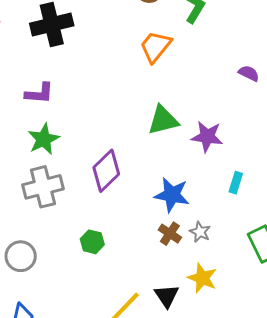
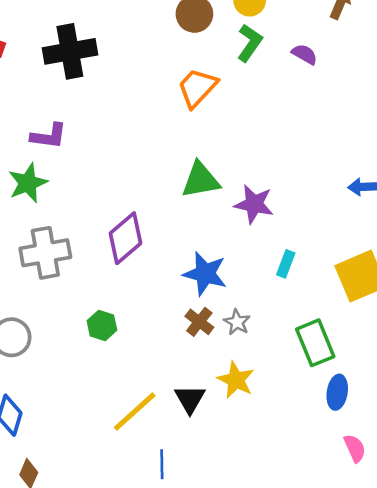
purple semicircle: (249, 73) -> (305, 54), moved
green star: (44, 139) -> (28, 183), moved

